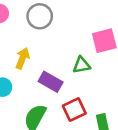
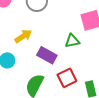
yellow arrow: (22, 58) -> (23, 36), turned 36

